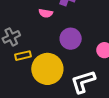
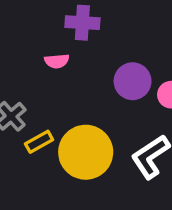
purple circle: (71, 39) -> (133, 81), moved

